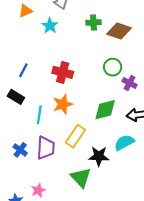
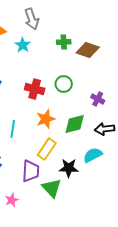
green circle: (113, 67) -> (64, 84), moved
orange star: (63, 104) -> (46, 119), moved
purple trapezoid: (46, 148) -> (31, 171), moved

